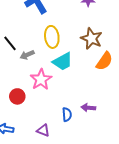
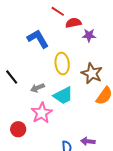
yellow ellipse: (52, 37) -> (62, 64), moved
gray arrow: (27, 55) -> (37, 88), moved

